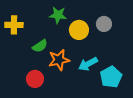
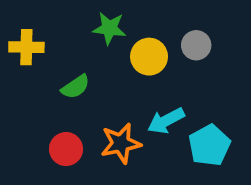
orange star: (59, 60) -> (121, 143), moved

